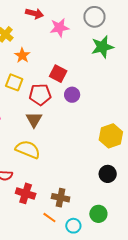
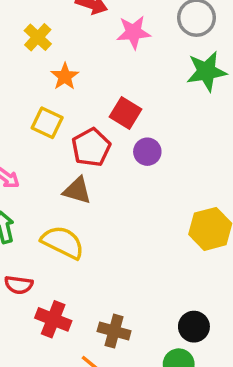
red pentagon: (40, 95) -> (91, 147), turned -30
brown triangle: (34, 120) -> (77, 190), turned -48
black circle: (108, 174) -> (194, 327), moved

